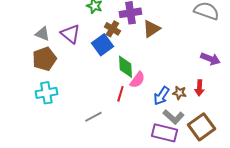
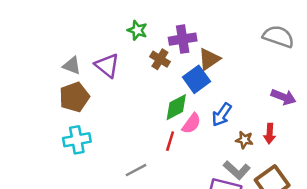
blue square: (102, 45) -> (197, 79), moved
green diamond: (125, 67) -> (176, 107), turned 65
blue arrow: (161, 96) -> (222, 115), moved

